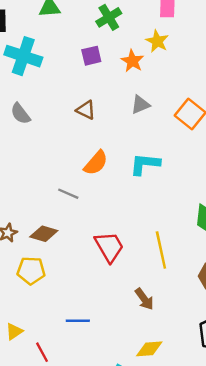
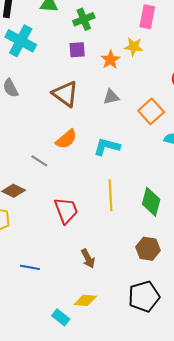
green cross: (109, 17) -> (84, 19), moved
yellow star: (157, 41) -> (134, 47), turned -30
brown triangle: (86, 110) -> (65, 94), size x1.6
yellow line: (161, 250) -> (111, 195), moved

